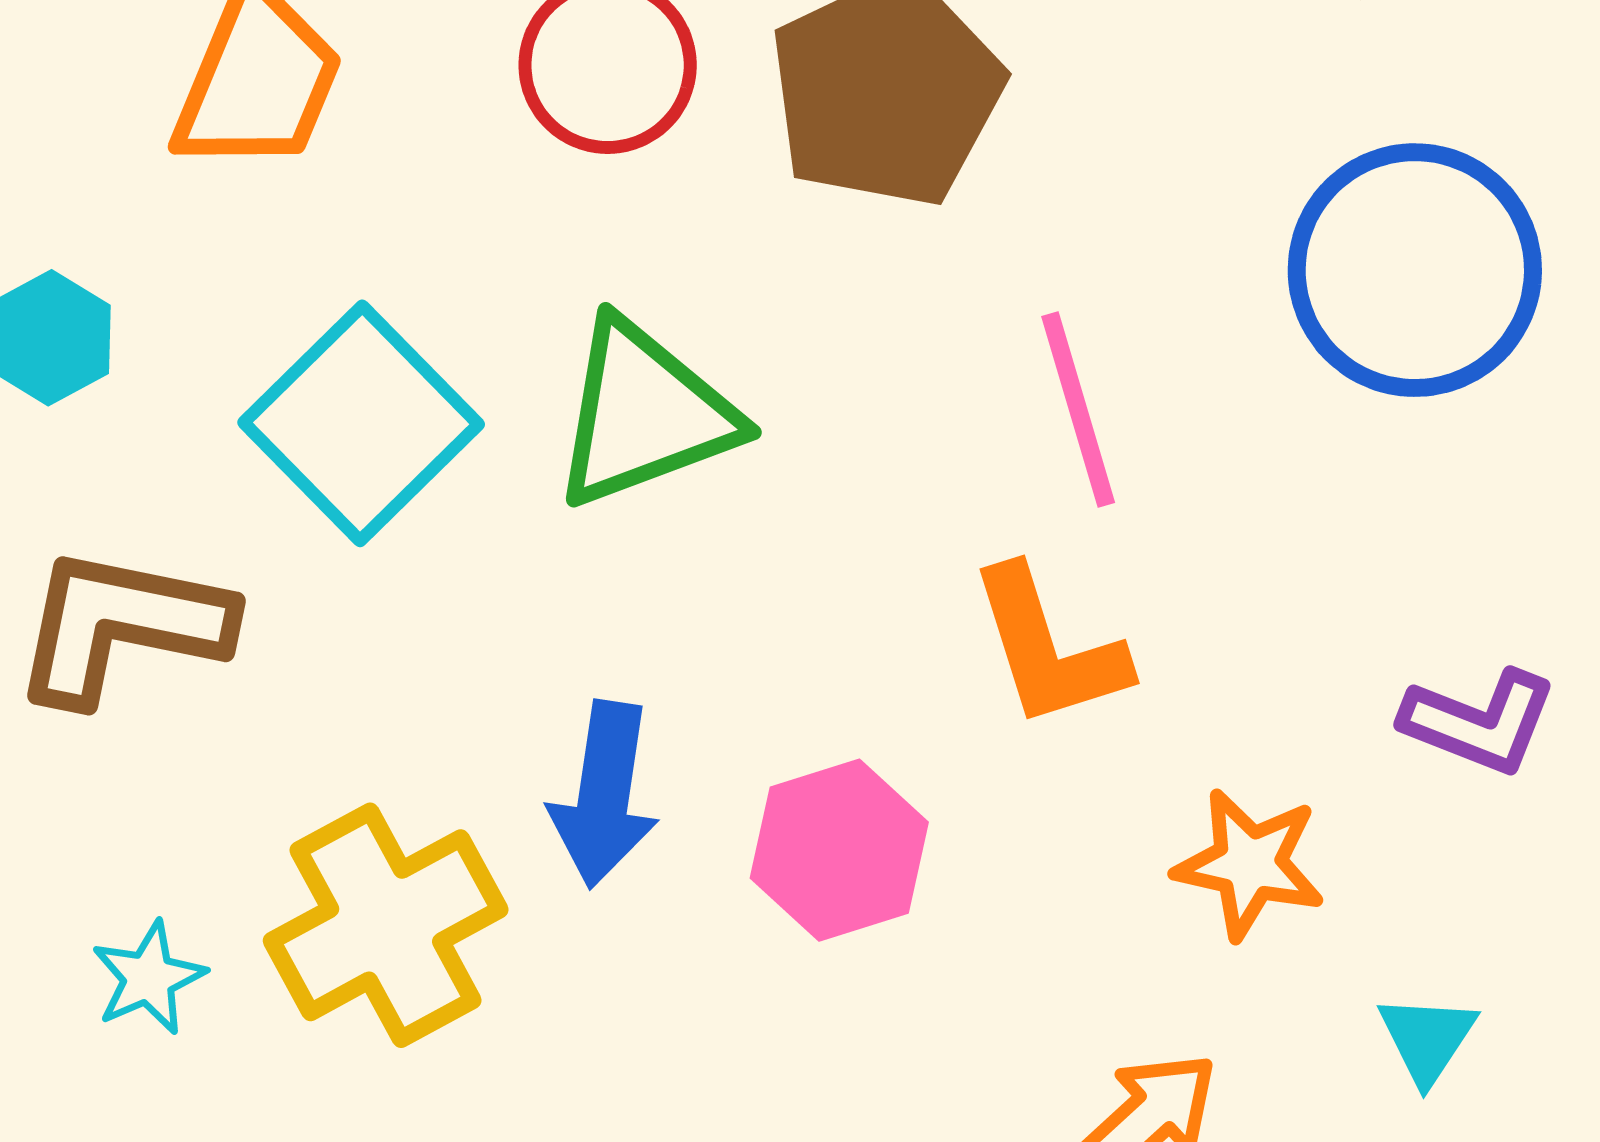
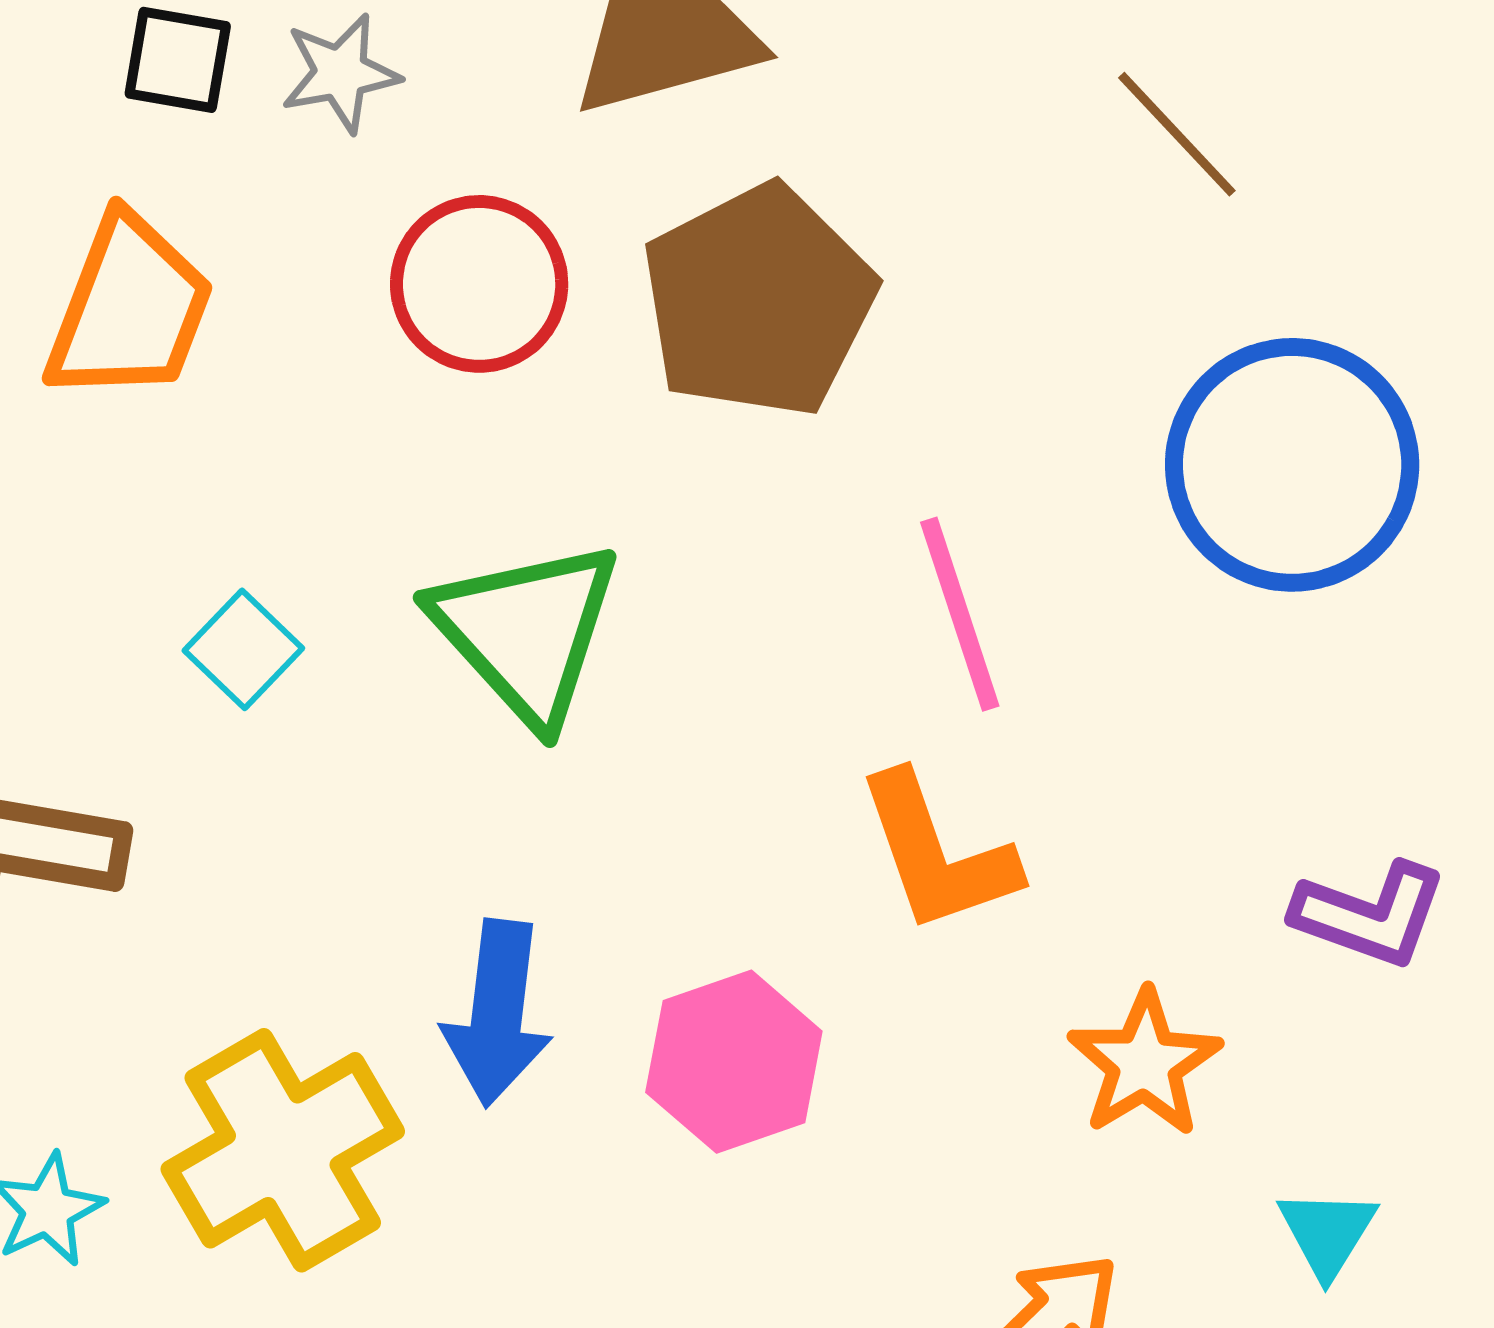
green triangle: (645, 414) -> (526, 632), turned -50
cyan square: (361, 423) -> (243, 649), size x0.5
orange star: (1250, 864) -> (1144, 1063), turned 30

